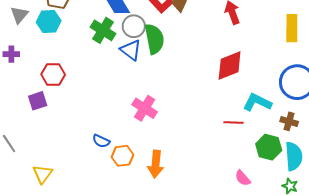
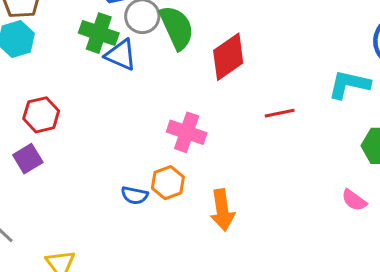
blue triangle: (131, 50) -> (121, 55), moved
red diamond: (230, 66) -> (228, 57), moved
red line: (233, 122) -> (280, 113), moved
orange hexagon: (122, 156) -> (168, 183), moved

